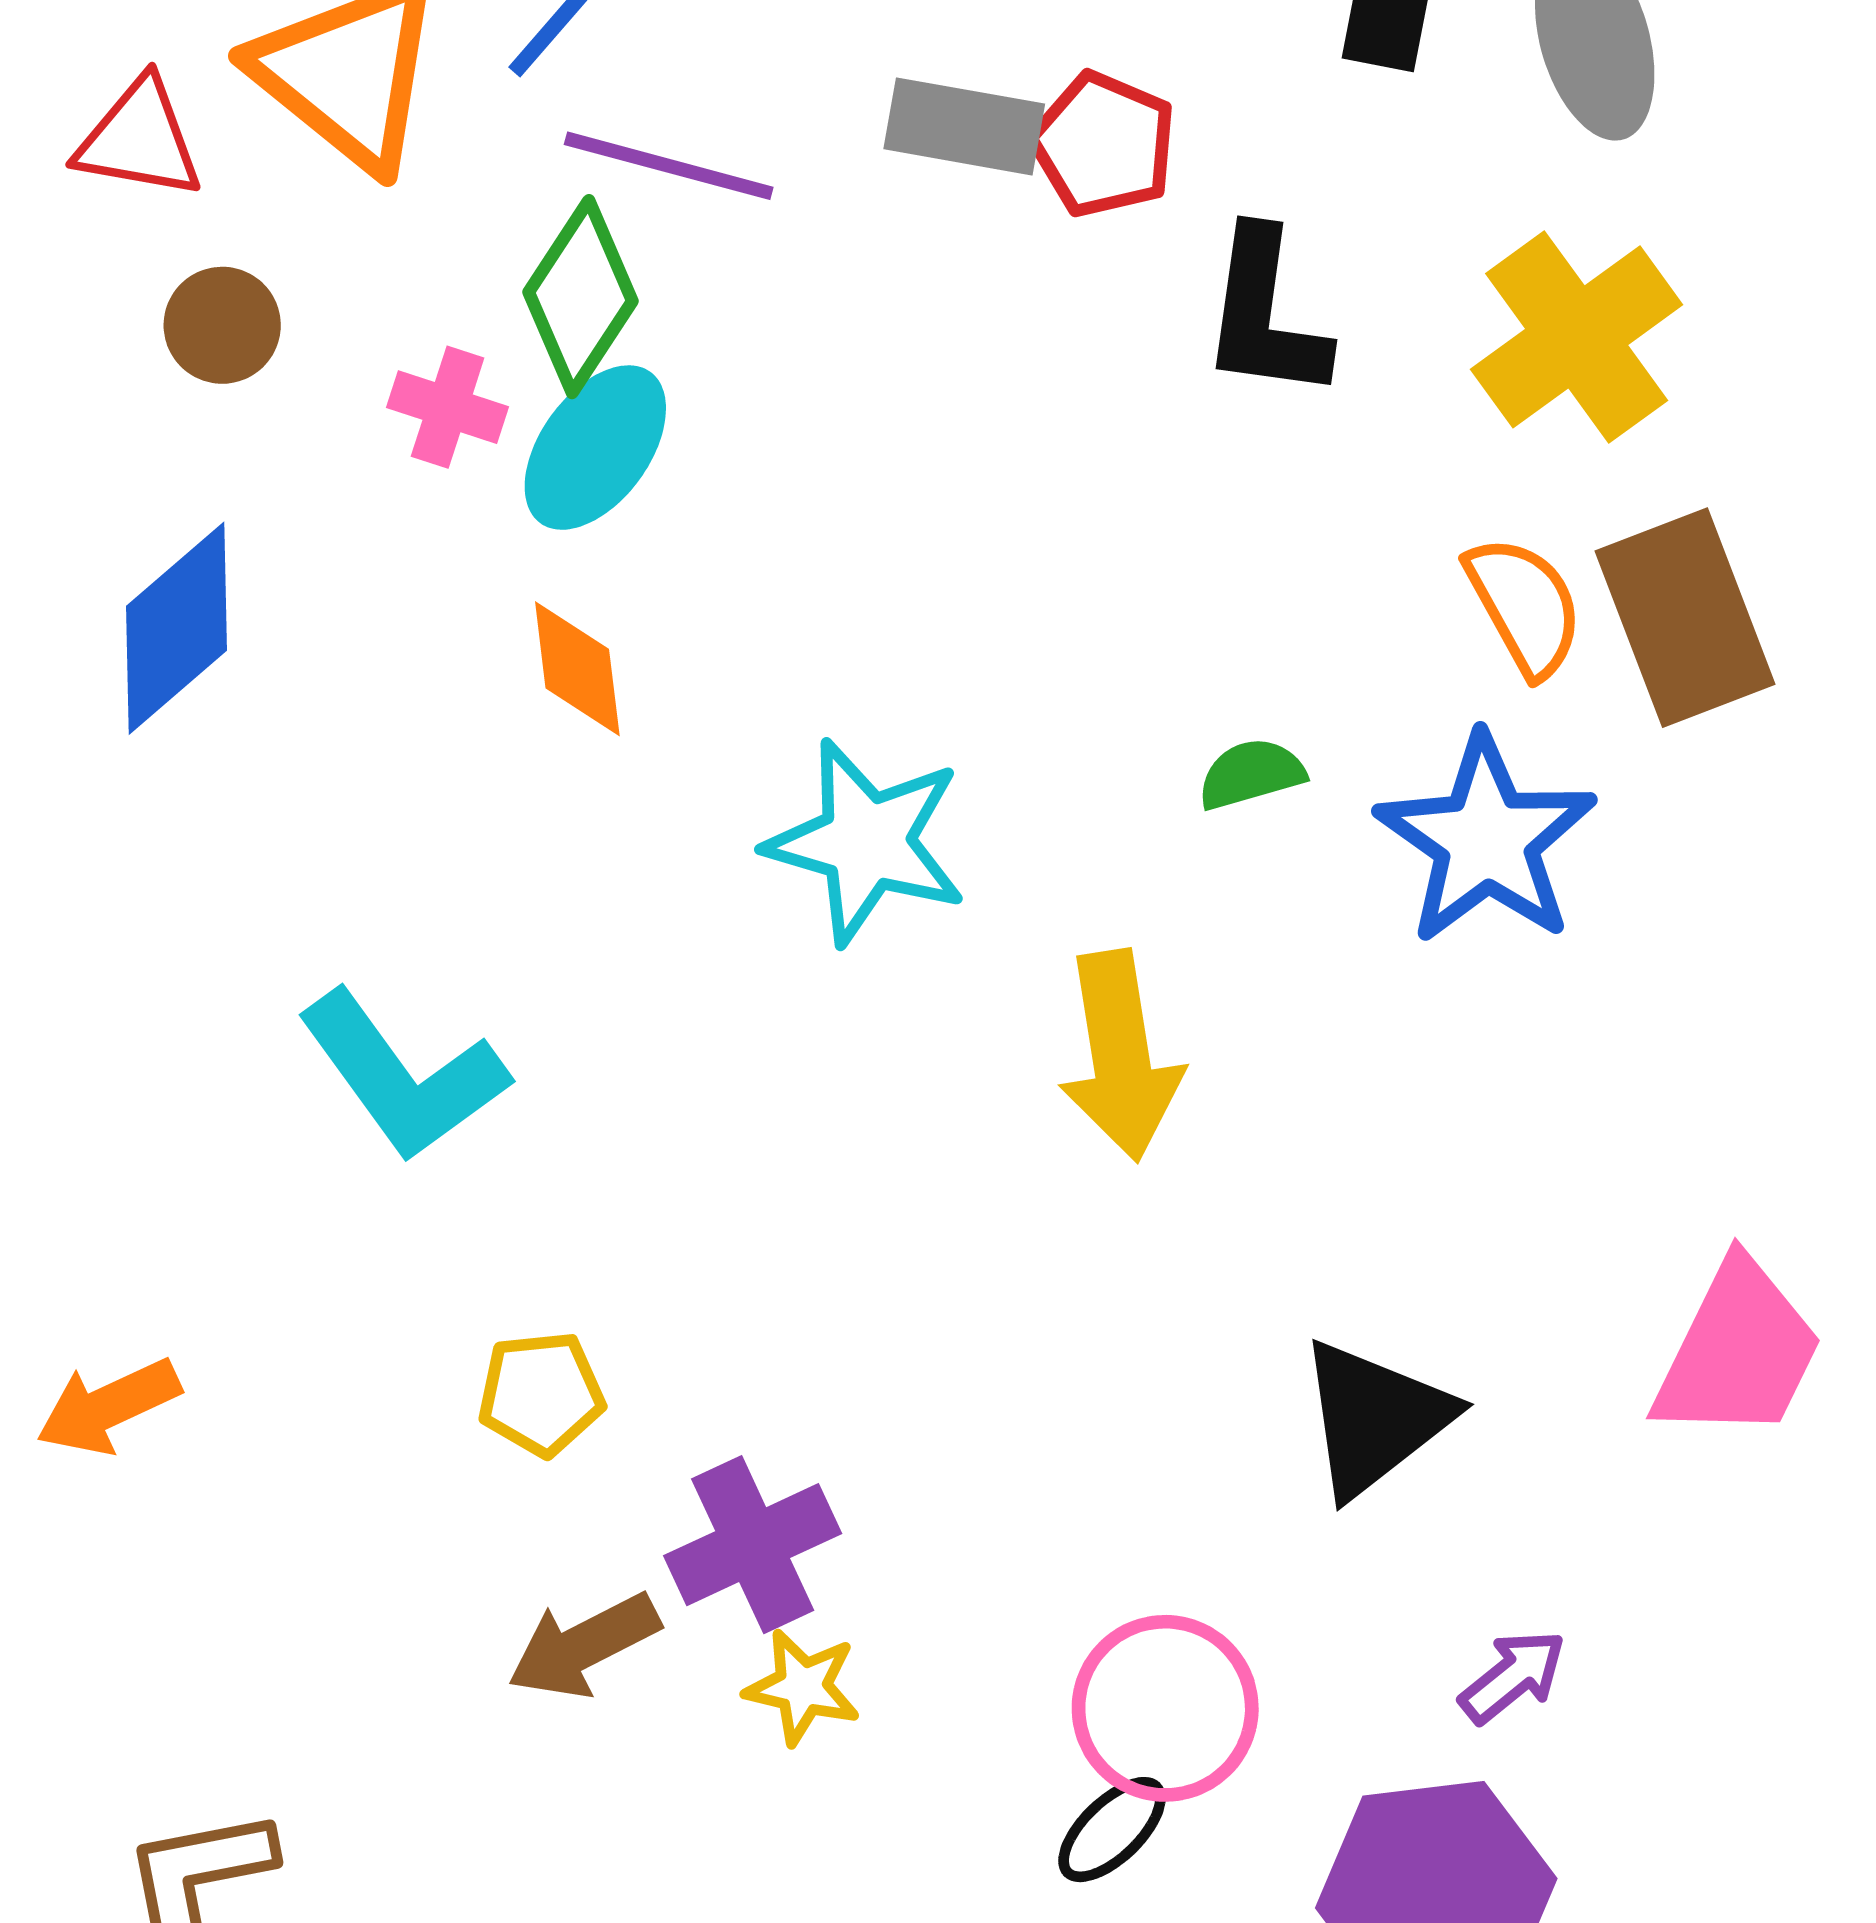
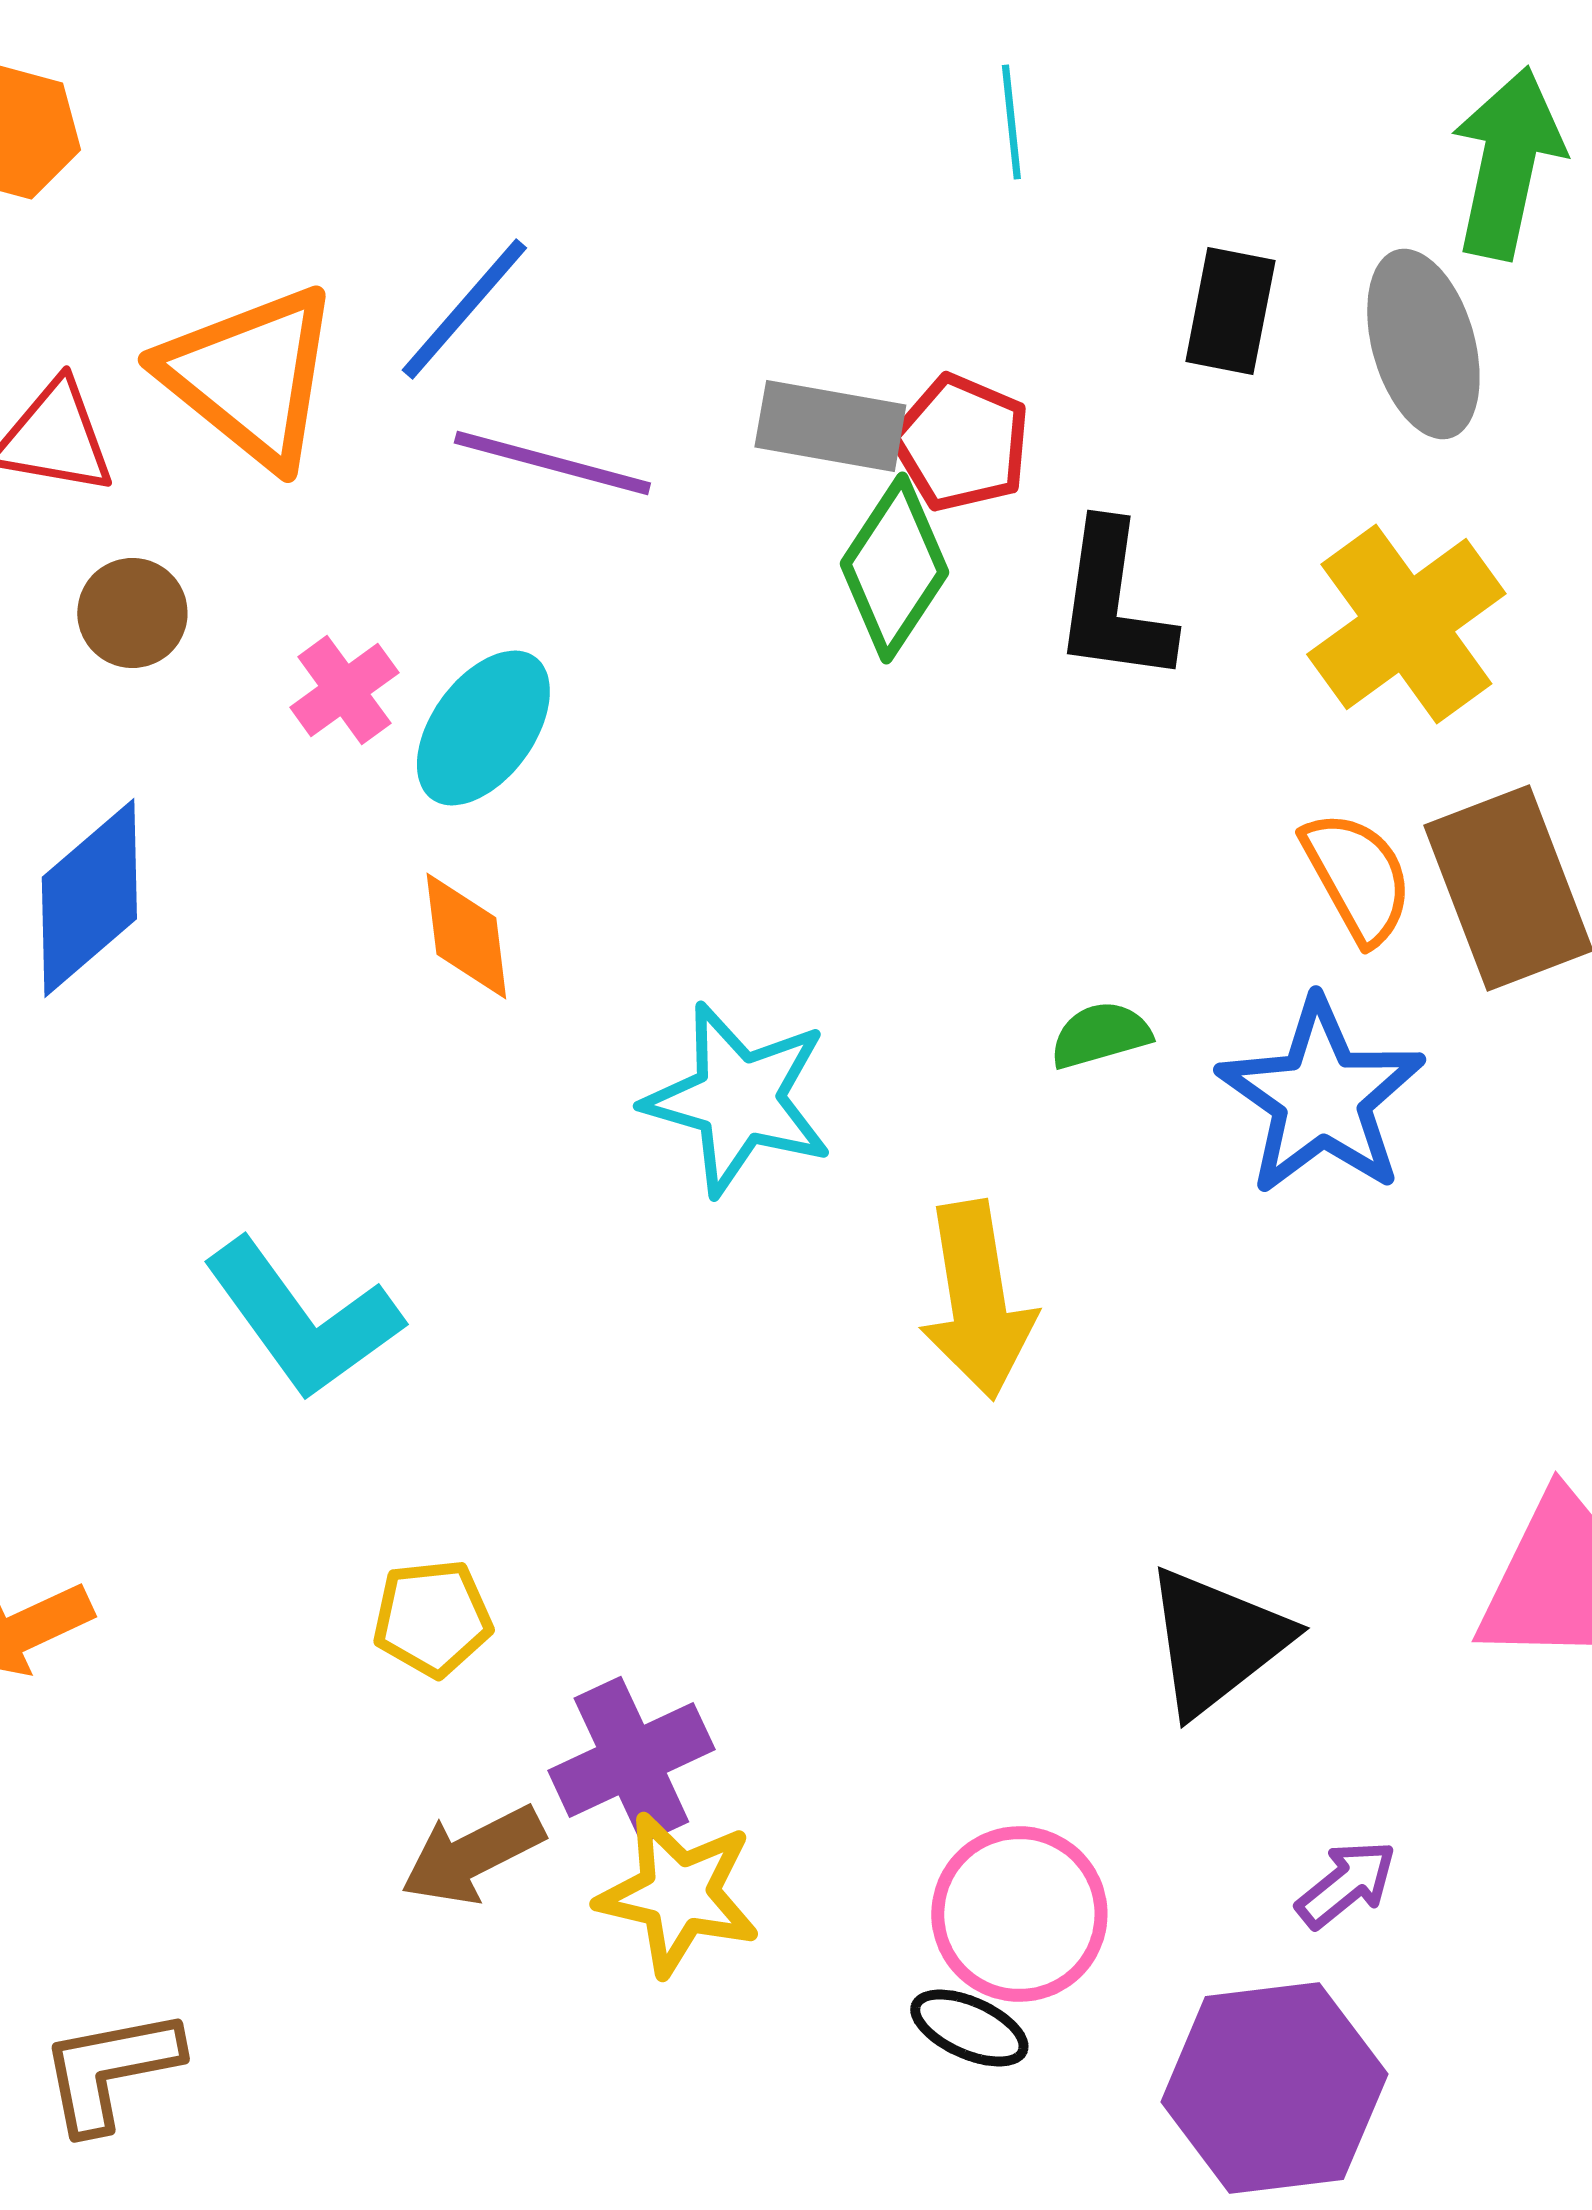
green diamond: (580, 297) -> (894, 568), moved
pink cross: (448, 407) -> (344, 690), turned 36
yellow star: (803, 1687) -> (678, 1894), size x1.5
black ellipse: (1112, 1830) -> (969, 2028), turned 68

